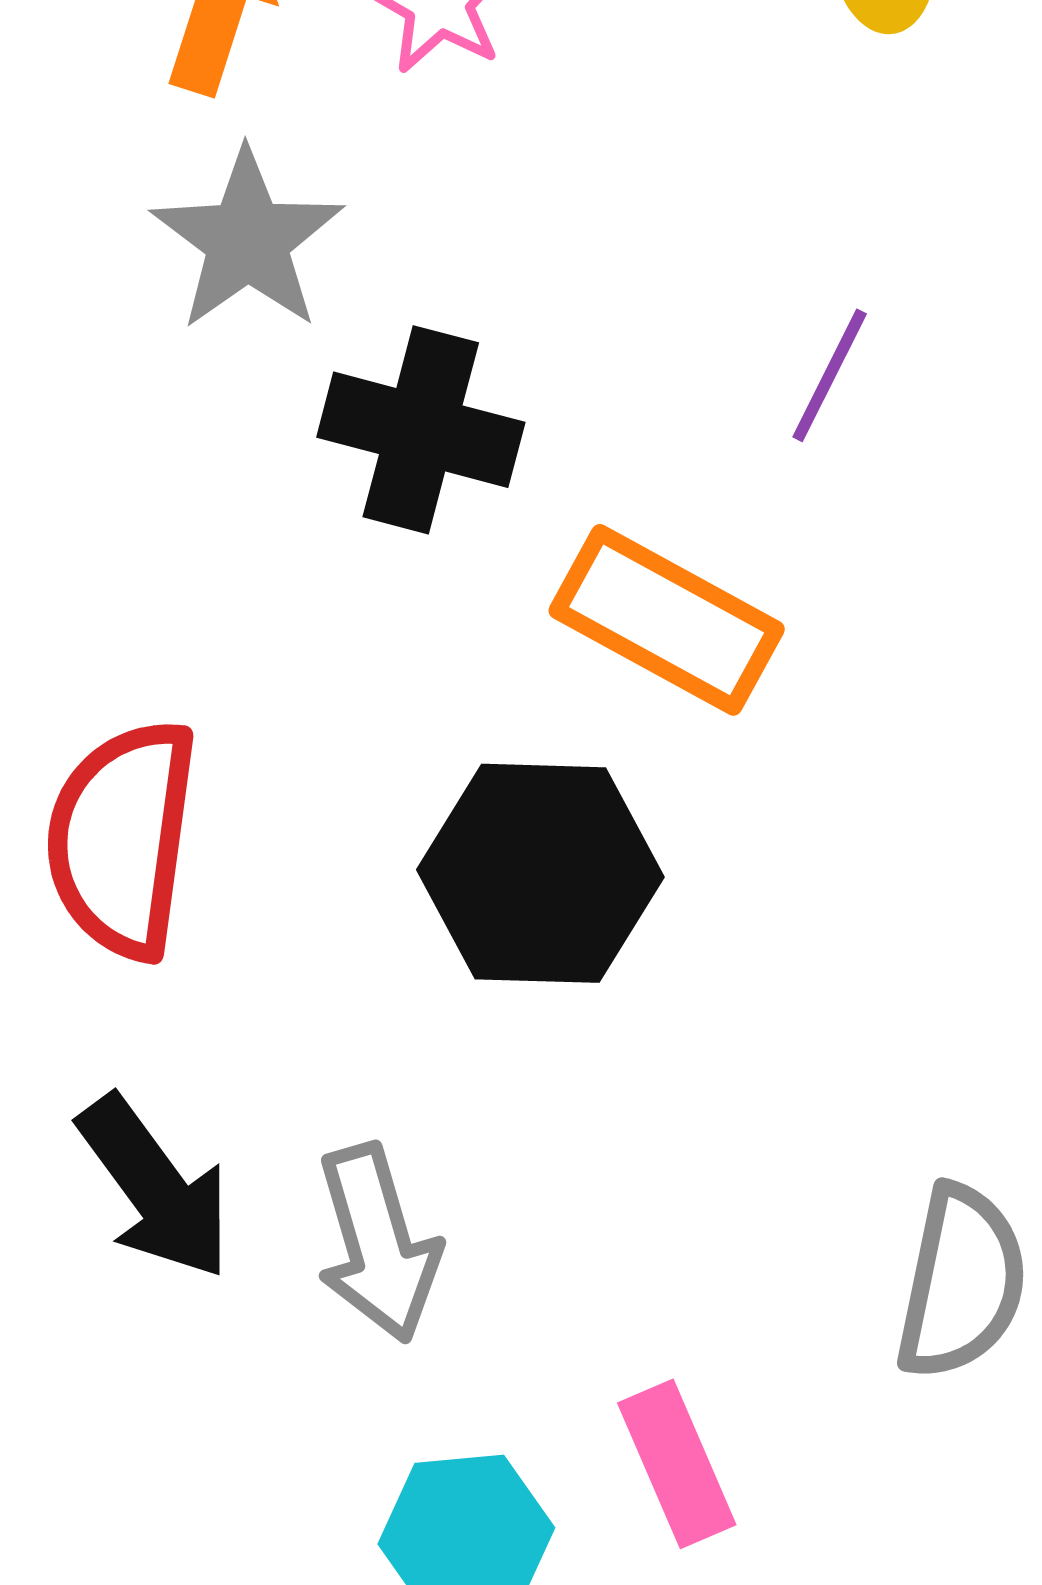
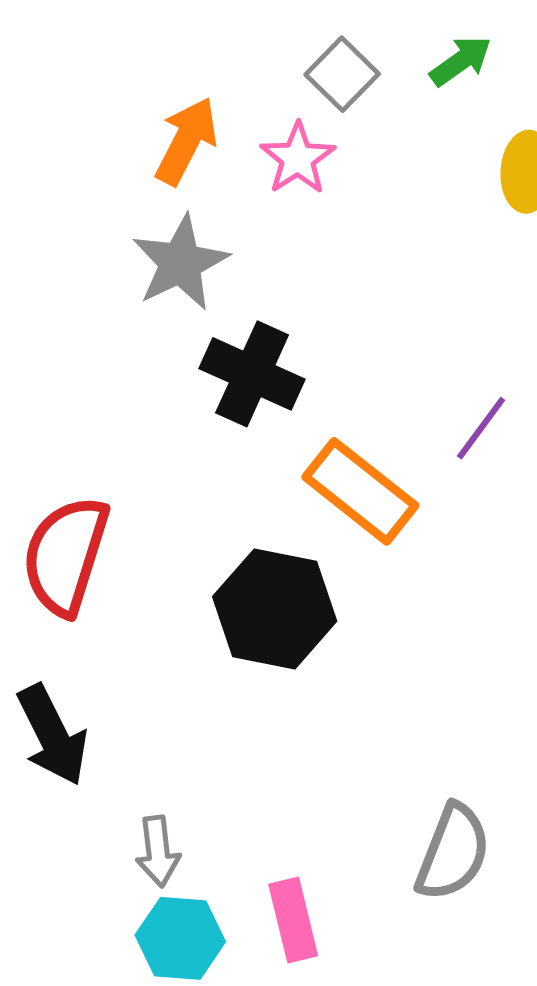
purple line: (830, 375) -> (481, 428), moved
gray arrow: (378, 1243) -> (158, 851), moved, size x0.7

